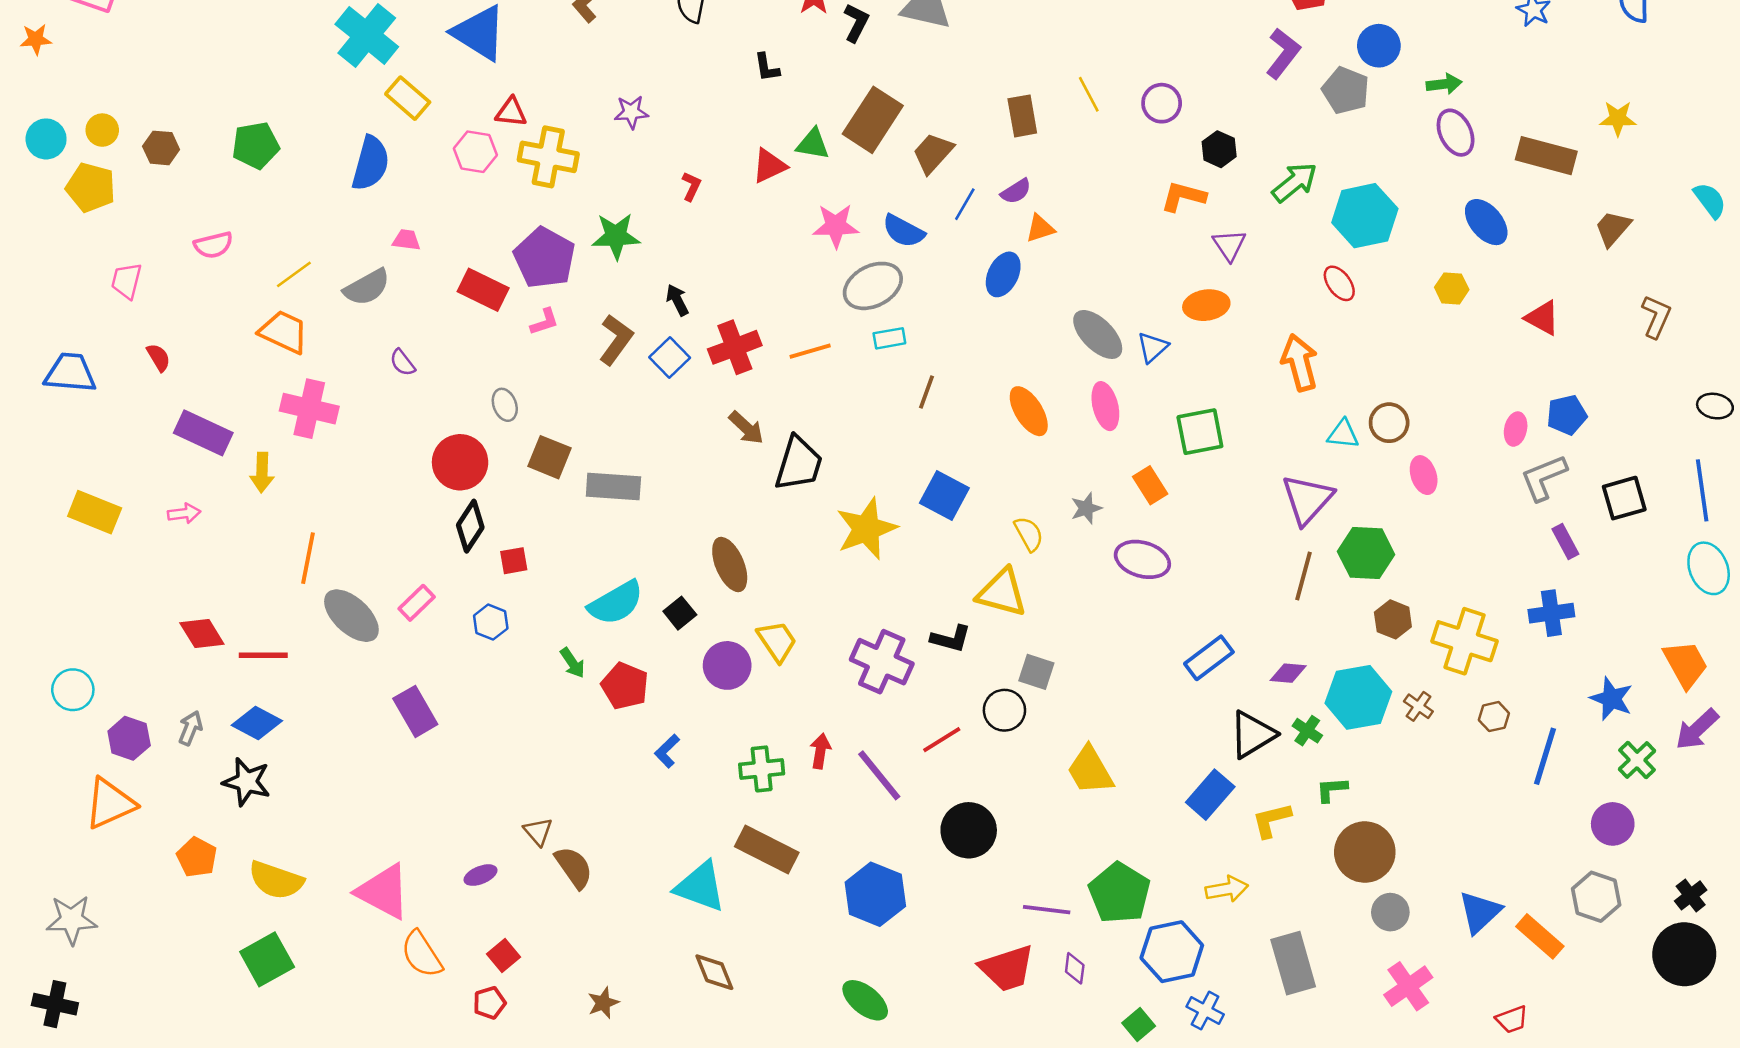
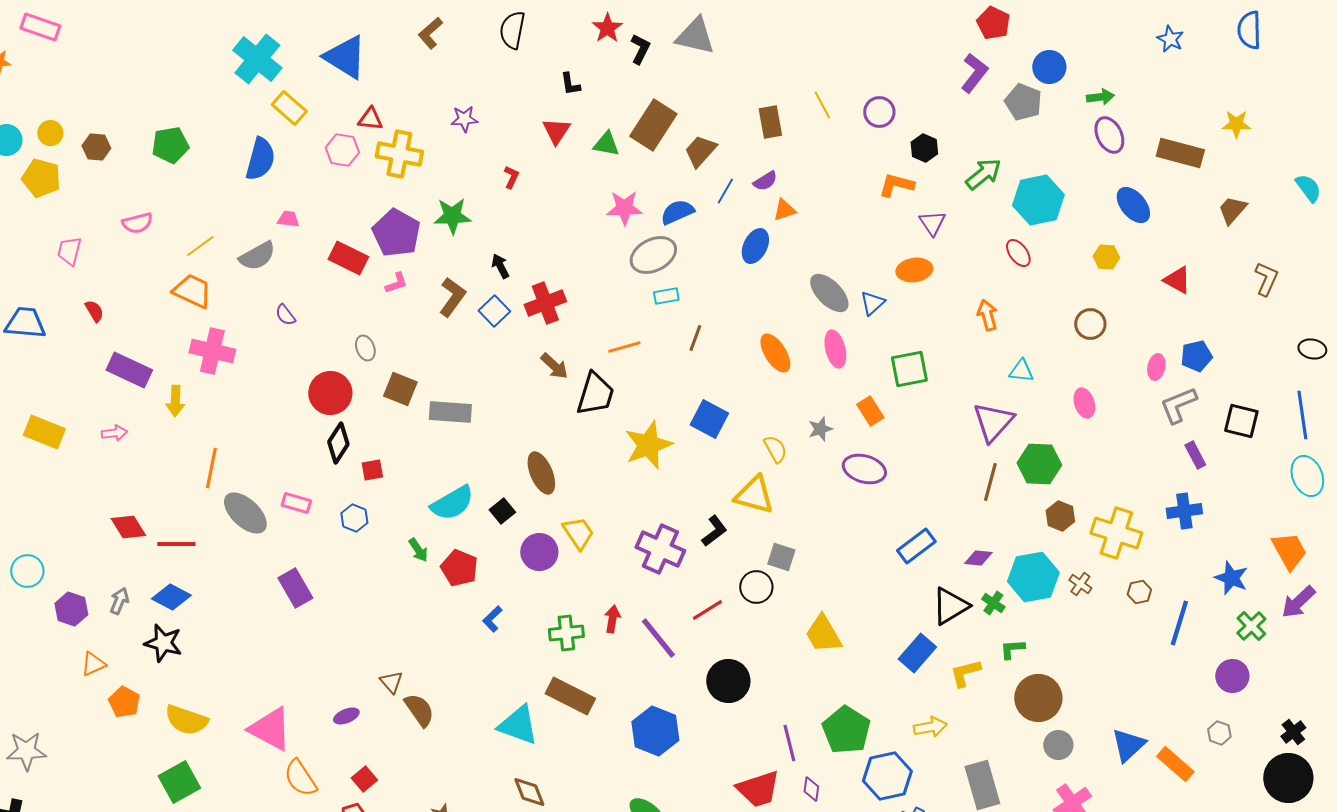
red triangle: (769, 166) -> (556, 131), moved, turned -32
blue semicircle: (903, 231) -> (677, 212), turned 128
orange line: (810, 351) -> (624, 347), moved
orange arrow: (1300, 363) -> (987, 315), size x0.7
brown circle: (1389, 423) -> (1090, 324), moved
black square: (1624, 498) -> (1241, 421), turned 30
pink rectangle: (417, 603) -> (296, 503), turned 60
black L-shape: (951, 639) -> (714, 531), turned -52
orange triangle: (110, 803) -> (93, 664), moved, size x0.6
gray hexagon: (1596, 897) -> (1219, 733), size x0.6
purple line: (1047, 910) -> (789, 743), turned 69

